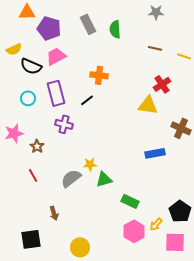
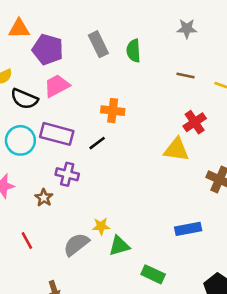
purple rectangle: (56, 93) -> (57, 134), turned -60
cyan circle: (28, 98) -> (20, 140), size x1.5
brown star: (37, 146) -> (44, 198), moved
blue rectangle: (155, 153) -> (188, 229), moved

